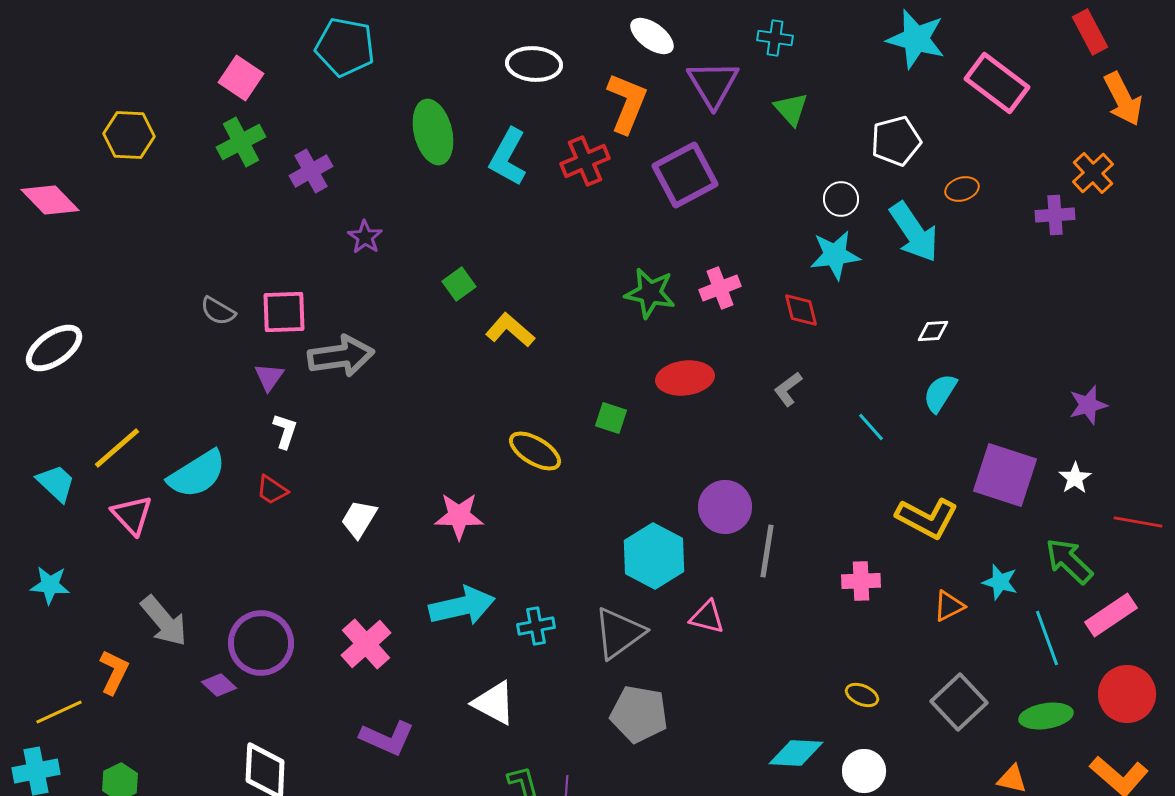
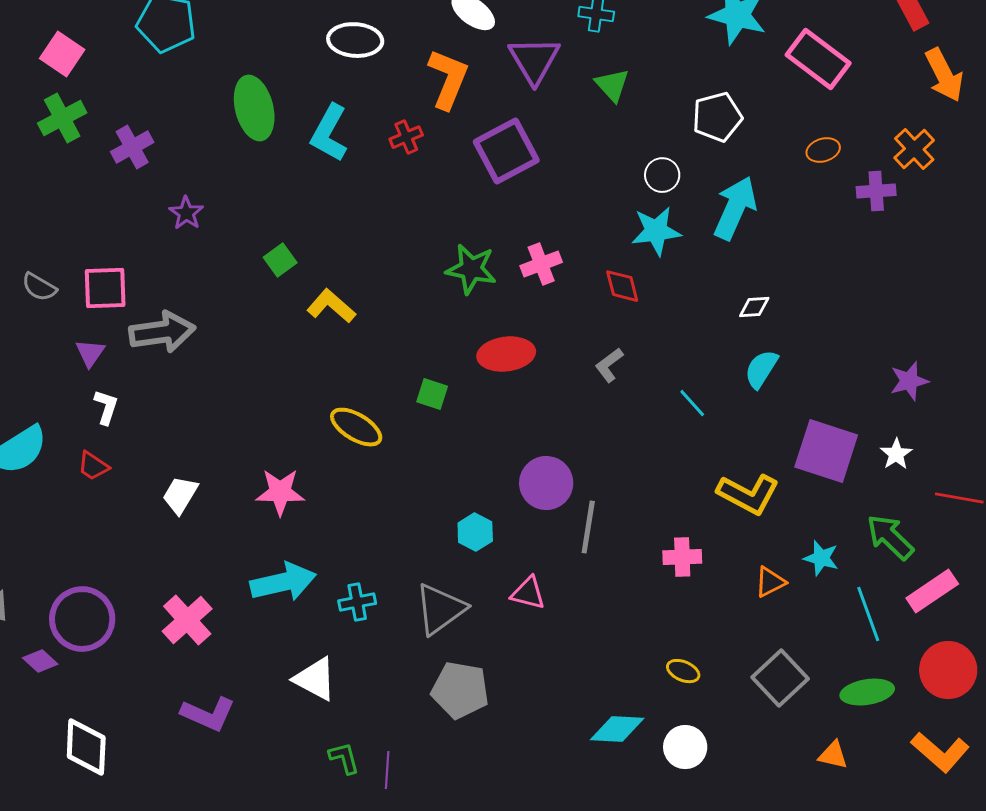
red cross: (585, 161) -> (406, 137), size x0.7
orange ellipse: (962, 189) -> (823, 150), moved
cyan arrow: (914, 232) -> (735, 208), turned -122
cyan hexagon: (654, 556) -> (475, 532), size x0.6

